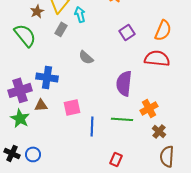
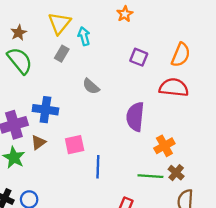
brown star: (37, 11) -> (19, 33), moved
purple square: (127, 32) -> (139, 57), turned -35
brown triangle: (41, 105) -> (38, 142), turned -32
green line: (122, 119) -> (150, 176), moved

